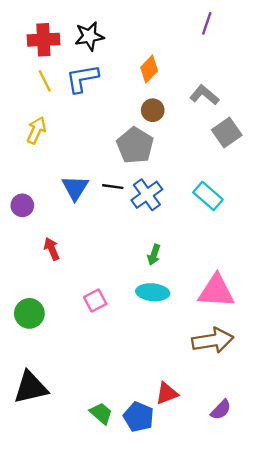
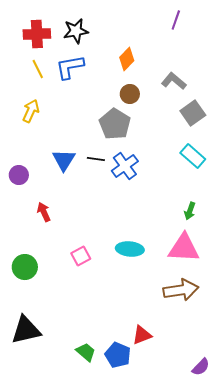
cyan rectangle: (208, 196) -> (193, 156), moved
green arrow: (154, 255) -> (190, 211), moved
purple semicircle: (221, 410) -> (201, 367), moved

